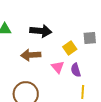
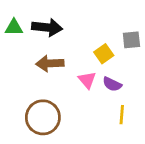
black arrow: (41, 31) -> (47, 27), moved
purple semicircle: (76, 70) -> (112, 84), turned -48

